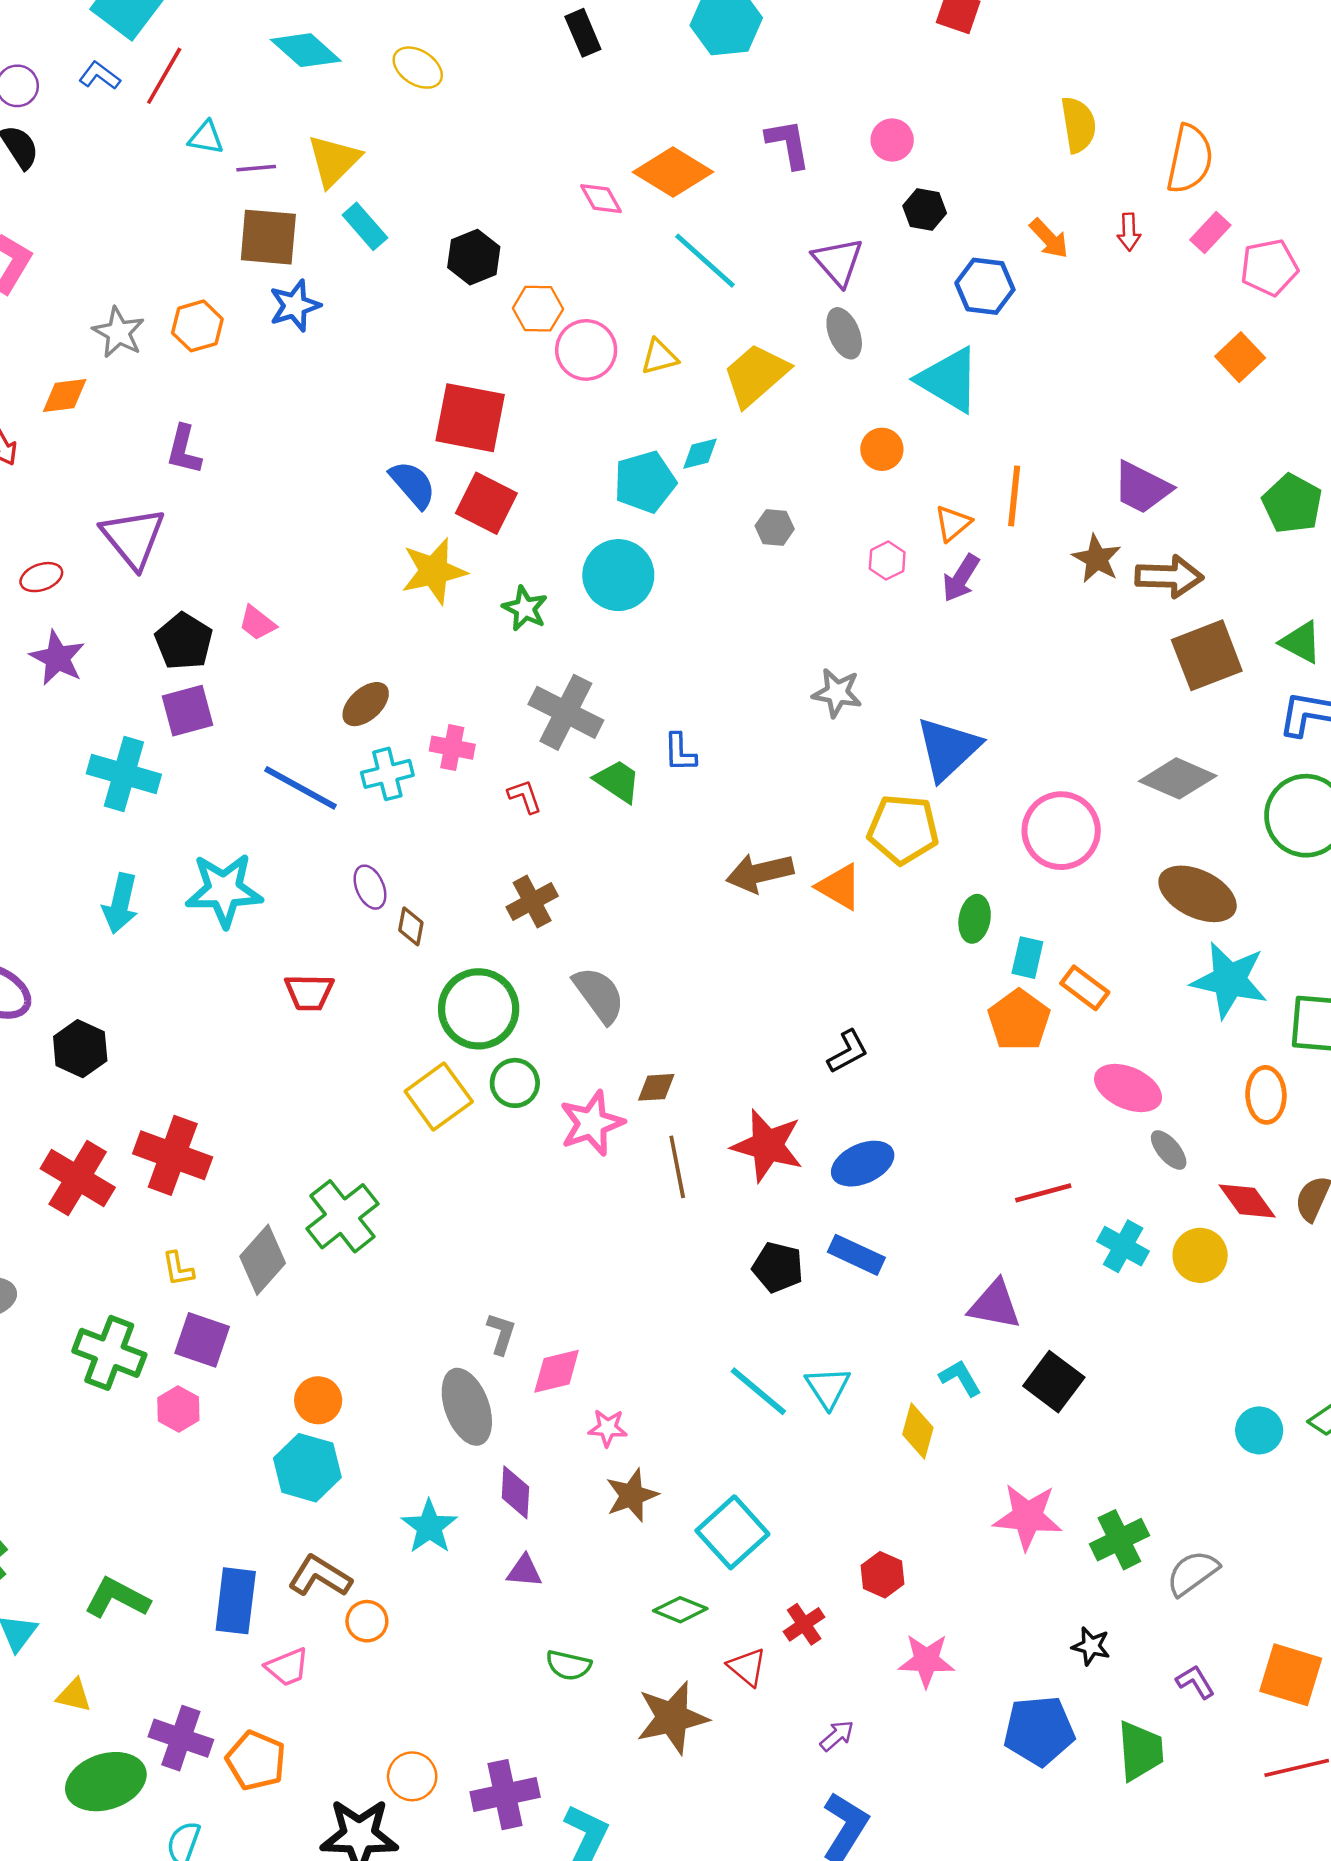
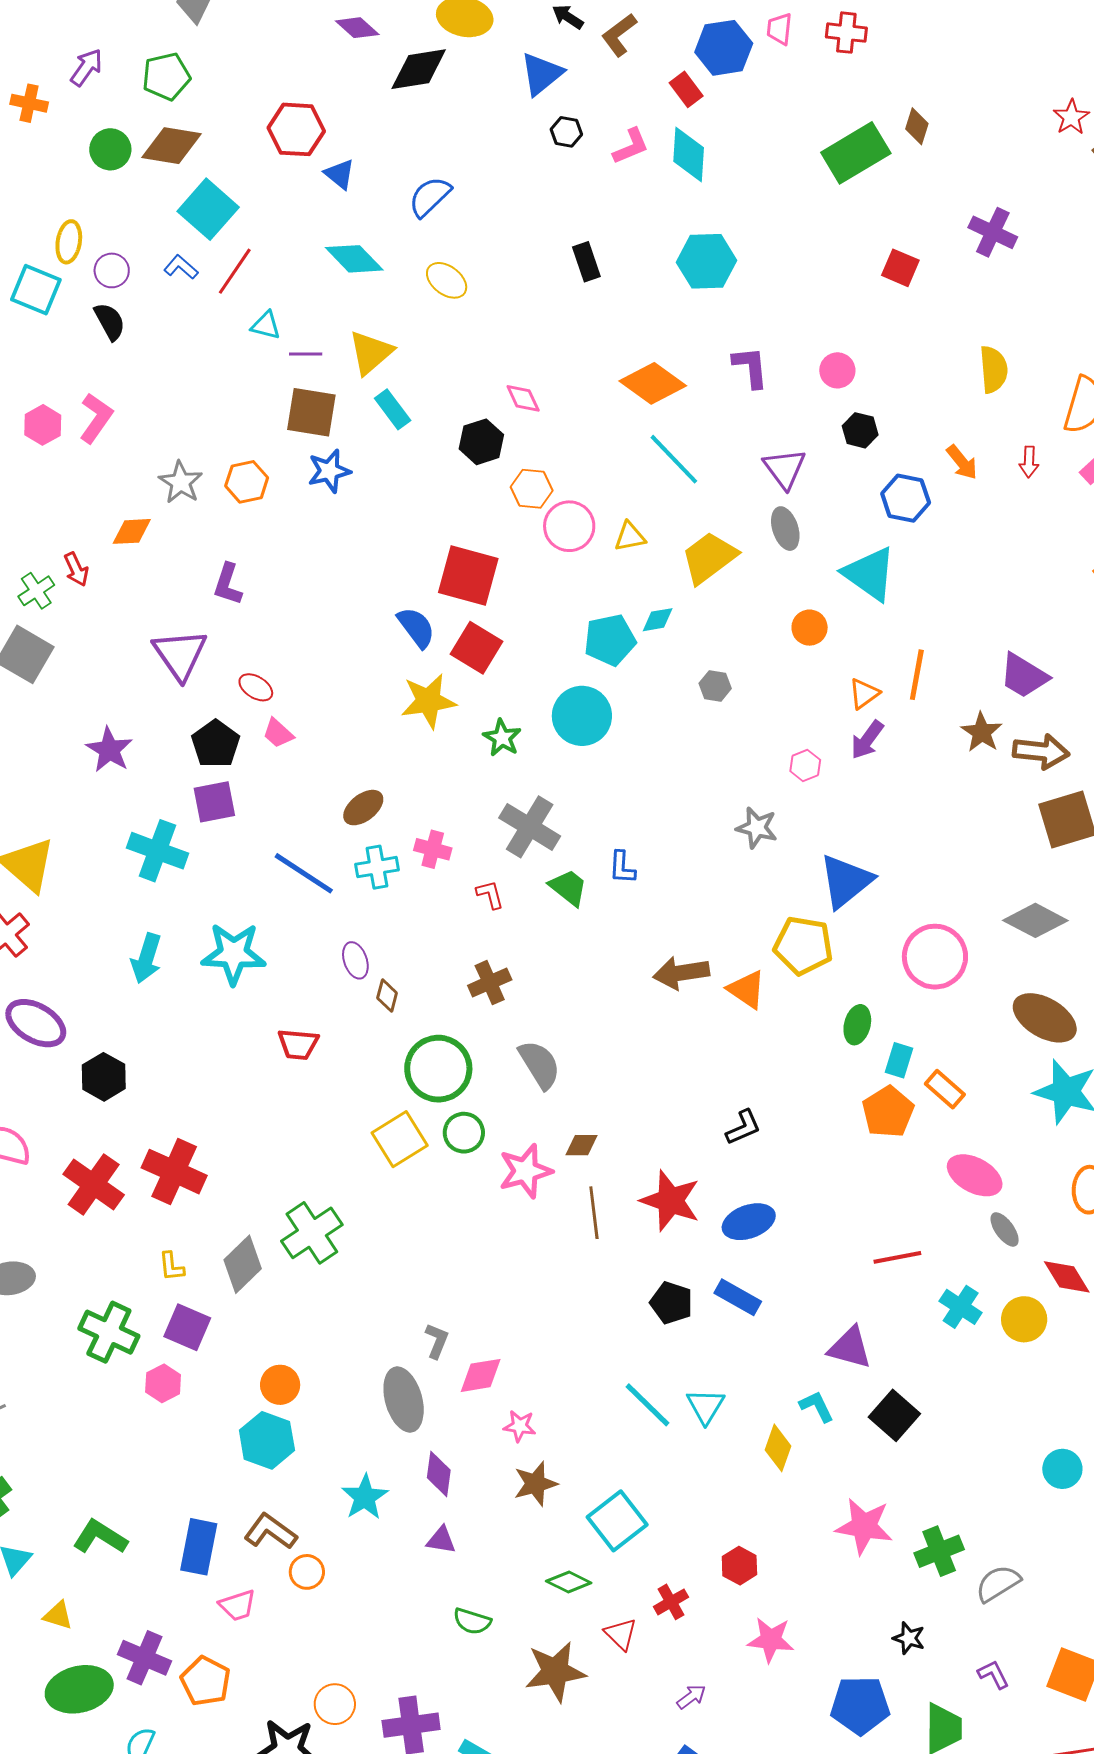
pink diamond: (601, 199) -> (523, 398), moved
pink hexagon: (887, 560) -> (805, 765), moved
red ellipse: (41, 577) -> (256, 687), moved, turned 48

